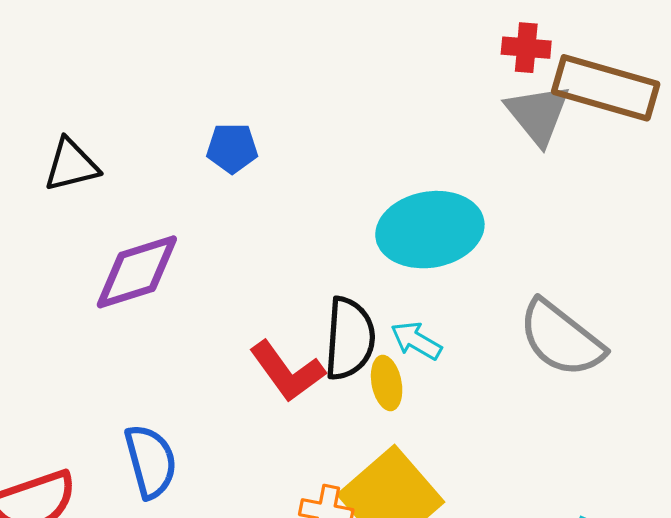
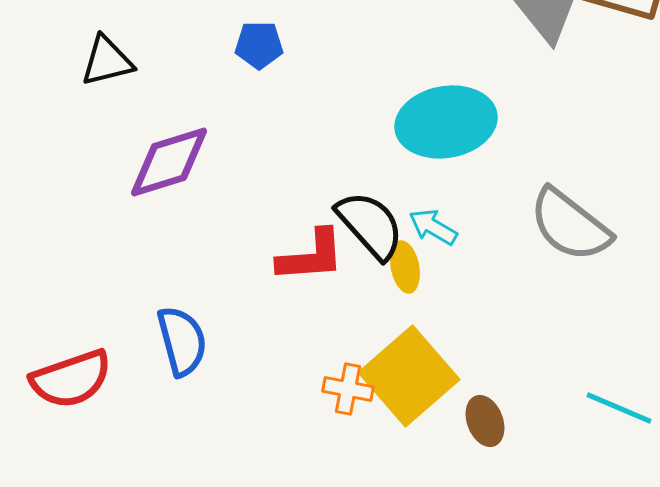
black semicircle: (350, 339) -> (370, 225), turned -46
red L-shape: (287, 371) -> (311, 256), turned -58

